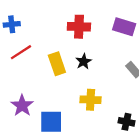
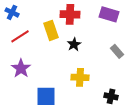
blue cross: (12, 24) -> (12, 12), turned 32
yellow rectangle: (57, 64) -> (51, 30), moved
purple star: (22, 106) -> (21, 68), moved

